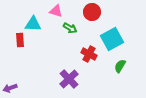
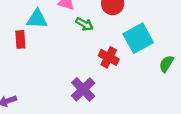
green semicircle: (120, 66) -> (166, 64), moved

